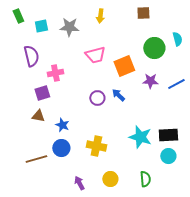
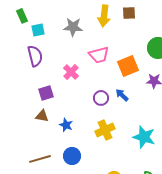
brown square: (143, 13) -> (129, 13), moved
yellow arrow: (100, 16) -> (104, 16), size x1.5
cyan square: (41, 26) -> (38, 30), moved
pink cross: (55, 73) -> (71, 72), moved, turned -35
yellow cross: (96, 146) -> (105, 130), moved, turned -36
blue circle: (61, 148) -> (72, 156), moved

